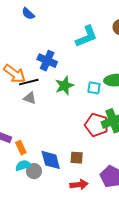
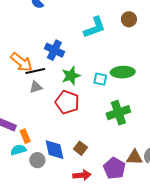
gray triangle: (30, 98) -> (36, 87), turned -40
red pentagon: (97, 125) -> (67, 102), moved
brown square: (77, 158) -> (80, 148), turned 32
cyan semicircle: (23, 165) -> (18, 150), moved

